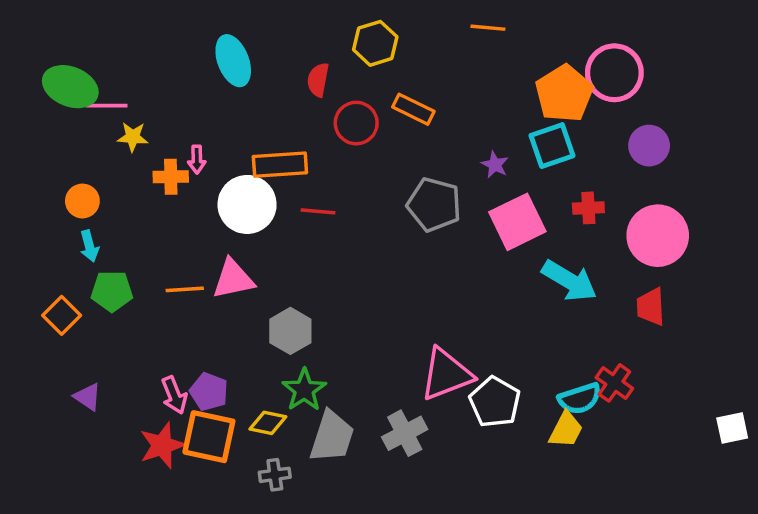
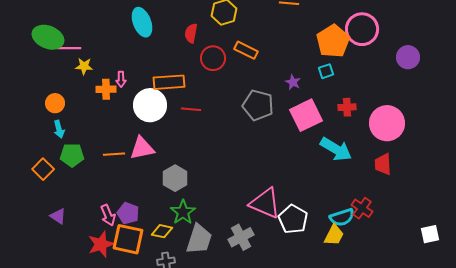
cyan square: (552, 146) -> (326, 71), size x0.6
purple circle: (649, 146) -> (408, 57), moved
pink triangle: (446, 374) -> (265, 203), turned 44

